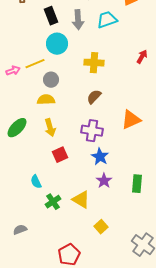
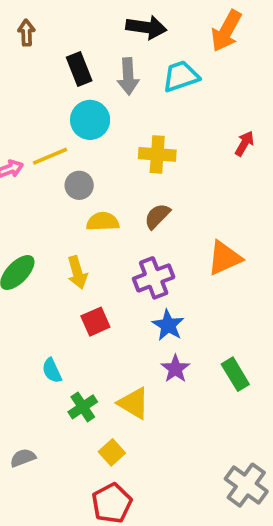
yellow semicircle: (46, 100) -> (103, 222), moved
purple cross: (92, 131) -> (154, 278), turned -30
green rectangle: (137, 184) -> (235, 374), turned -36
yellow square: (101, 227) -> (112, 452), moved

